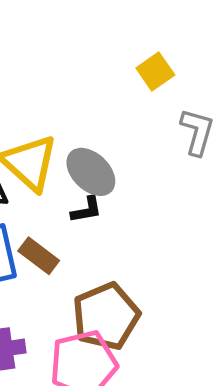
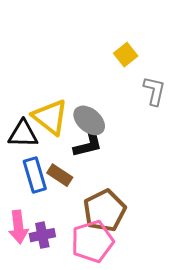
black L-shape: (87, 210) -> (88, 144), size x1.5

